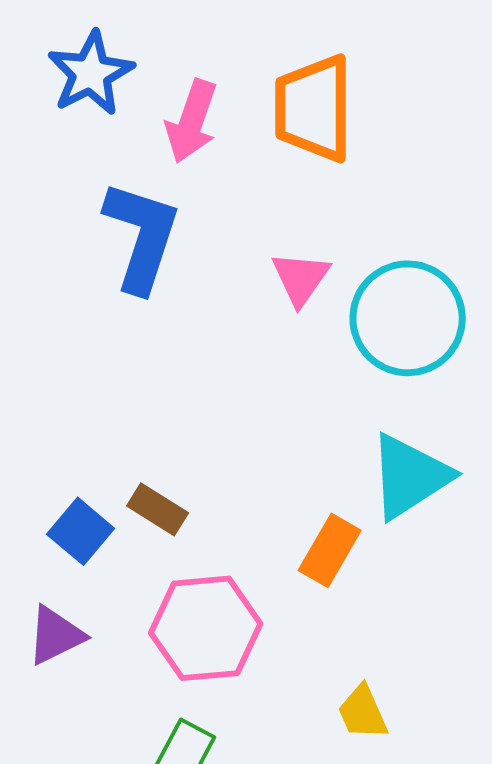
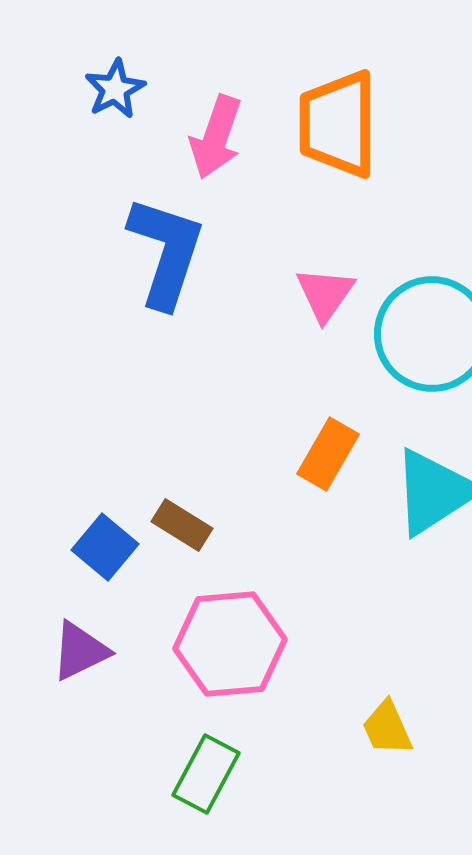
blue star: (91, 73) -> (115, 89), size x0.7
orange rectangle: (330, 550) -> (328, 454), moved

